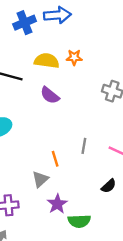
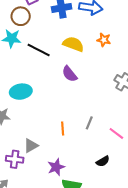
orange star: (74, 57) -> (104, 40), moved
gray triangle: (40, 179) -> (31, 146), moved

